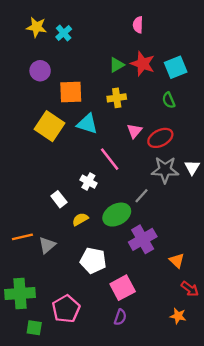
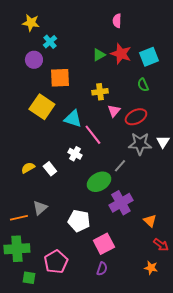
cyan cross: (64, 33) -> (50, 42), moved
yellow cross: (117, 98) -> (100, 92), moved
cyan triangle: (87, 124) -> (73, 119), moved
yellow semicircle: (80, 219) -> (28, 168), moved
orange line: (22, 237) -> (19, 218), moved

